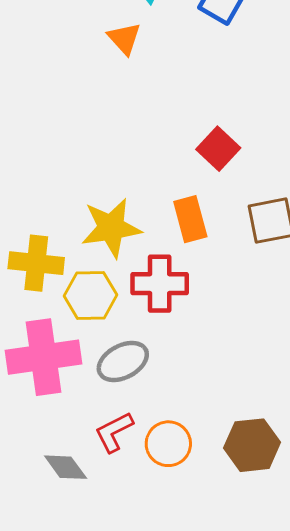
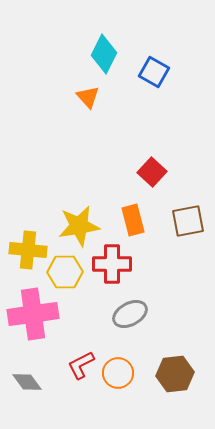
gray ellipse: (123, 361) -> (130, 314), moved
gray diamond: (66, 467) -> (27, 382), moved

